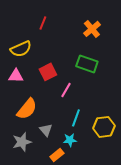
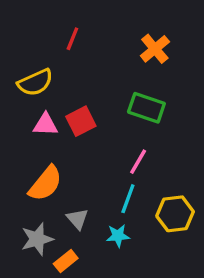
pink triangle: (16, 76) -> (45, 125), moved
pink line: (66, 90) -> (138, 162), moved
orange rectangle: (57, 155) -> (66, 261), moved

